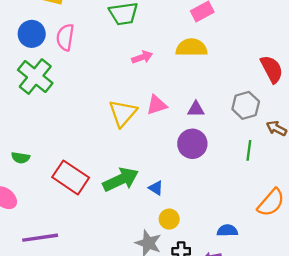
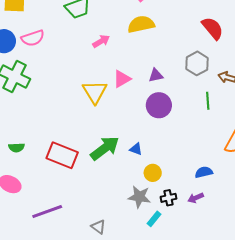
pink semicircle: (65, 37) -> (33, 38), turned -105

